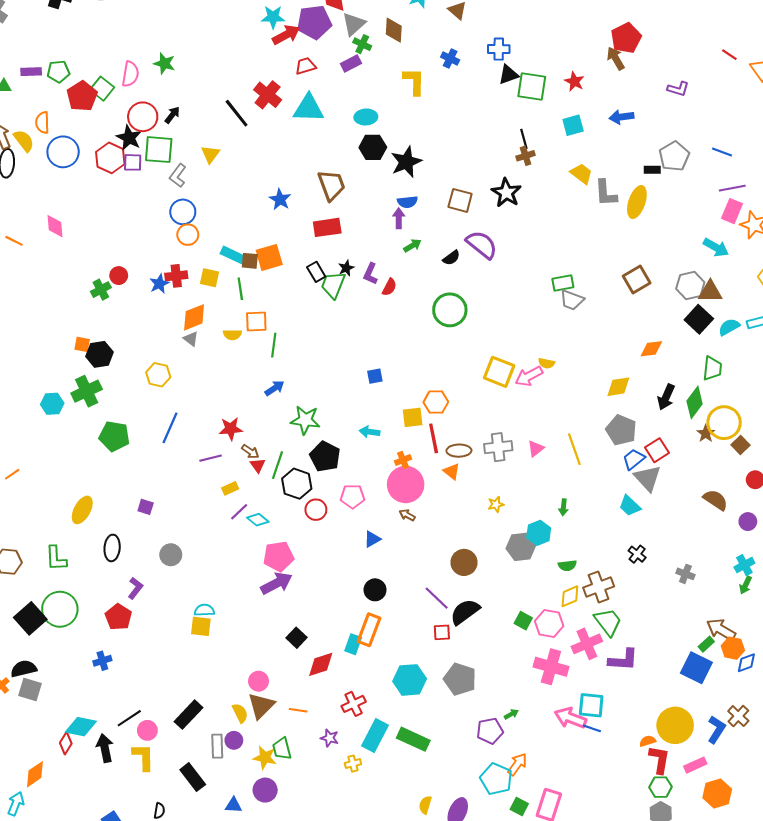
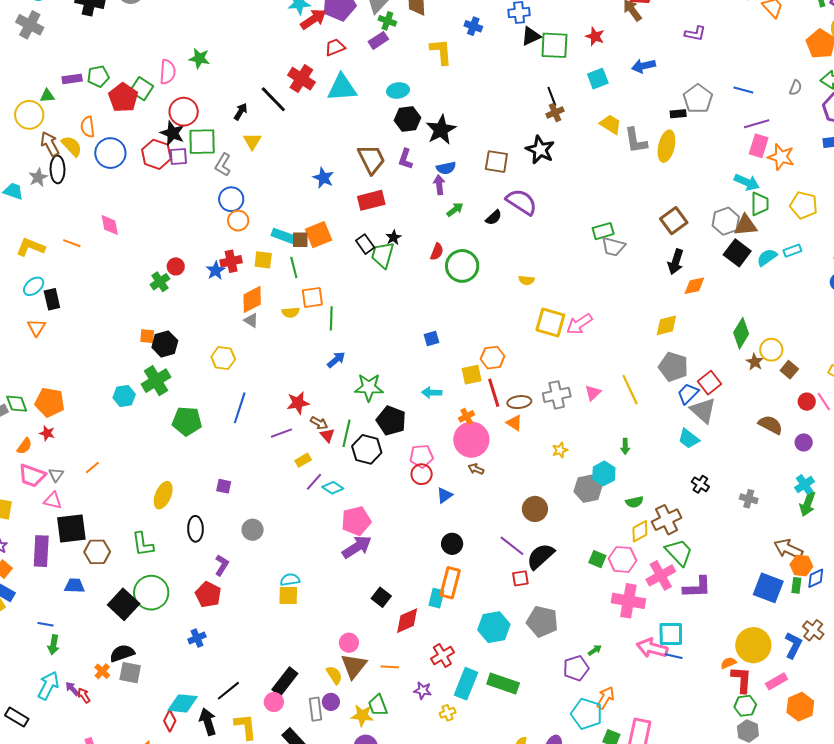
black arrow: (172, 115) -> (241, 112), moved
purple L-shape: (370, 274) -> (405, 159), moved
green circle: (450, 310) -> (462, 266), moved
yellow semicircle: (547, 363) -> (526, 280), moved
green trapezoid: (712, 368) -> (760, 204), moved
black arrow: (666, 397) -> (676, 262), moved
yellow circle: (724, 423) -> (771, 350), size x0.7
red circle: (316, 510) -> (422, 474), moved
green arrow: (746, 585) -> (808, 504), size x1.4
green rectangle: (706, 644) -> (796, 585), moved, turned -35
pink circle: (147, 730) -> (274, 702), moved

